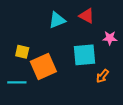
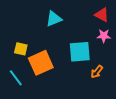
red triangle: (87, 16) -> (102, 15), moved
cyan line: (17, 82) -> (16, 78), turned 54

